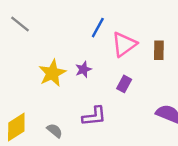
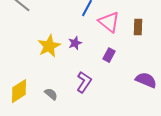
pink triangle: (124, 44) -> (109, 22), turned -45
purple L-shape: (94, 116) -> (84, 82), turned -50

